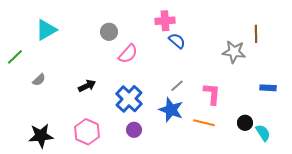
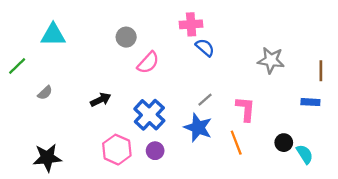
cyan triangle: (46, 30) -> (53, 35), turned 30
brown line: (256, 34) -> (321, 71), moved
orange line: (204, 123) -> (236, 143), turned 55
pink hexagon: (87, 132) -> (117, 150), moved

